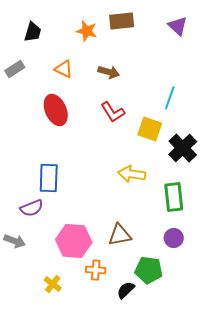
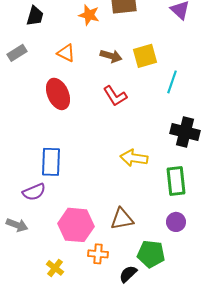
yellow square: (150, 129) -> (145, 56), moved, turned -35
black cross: (183, 148) -> (185, 132), turned -32

